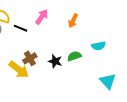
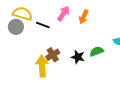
orange arrow: (73, 21) -> (84, 17), moved
yellow arrow: (19, 70) -> (42, 66), turned -130

